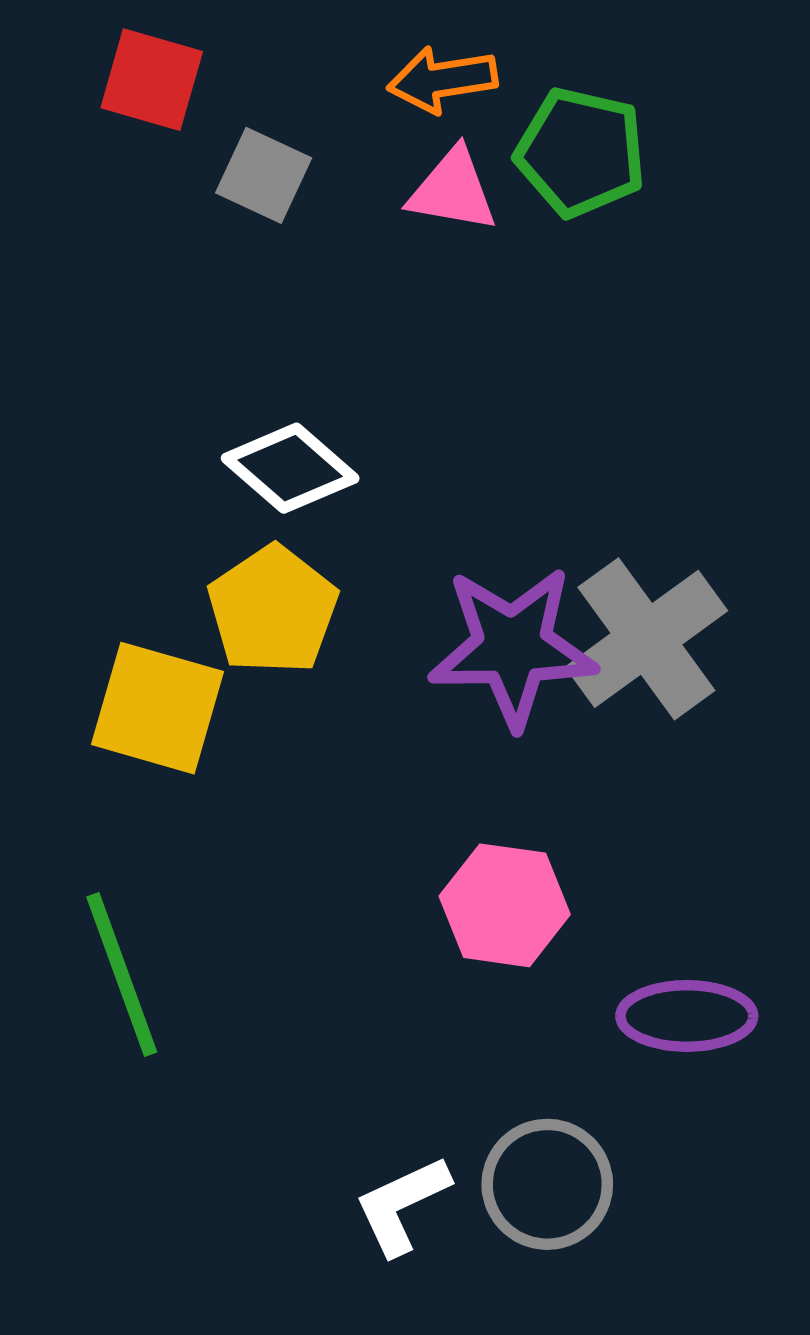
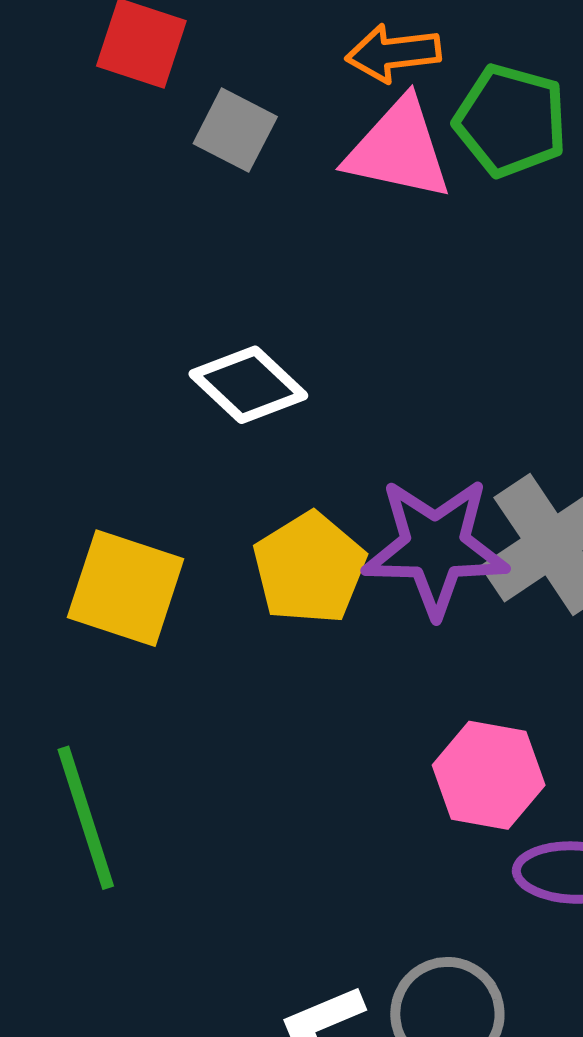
pink triangle: (453, 190) -> (399, 149), size x1.4
yellow pentagon: (273, 610) -> (309, 568), moved
pink hexagon: (505, 905) -> (489, 775), moved

